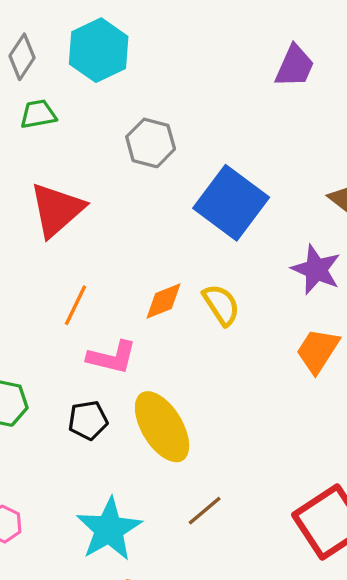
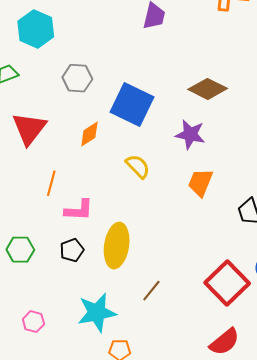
orange diamond: (164, 301) -> (89, 134), moved
yellow ellipse: (162, 427) -> (117, 246), turned 51
cyan star: (109, 529) -> (97, 313), turned 30

